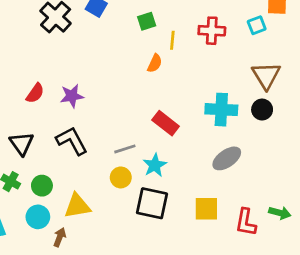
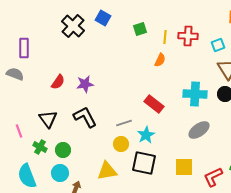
cyan square: (257, 25) -> (218, 45), moved
yellow line: (172, 40) -> (165, 37), moved
orange semicircle: (155, 63) -> (160, 60), moved
yellow triangle: (77, 206) -> (107, 171), moved
red L-shape: (246, 222) -> (213, 177), turned 55

